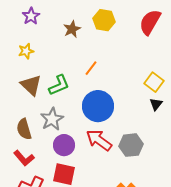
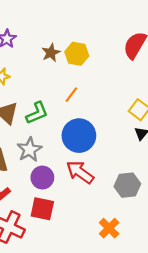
yellow hexagon: (104, 20) -> (77, 54), moved
gray hexagon: (131, 145) -> (127, 185), moved

